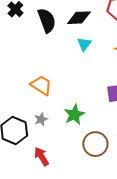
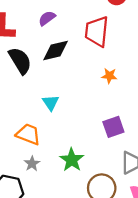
cyan triangle: (84, 44) -> (51, 103), moved
gray star: (41, 119) -> (32, 164), moved

